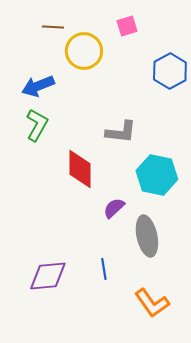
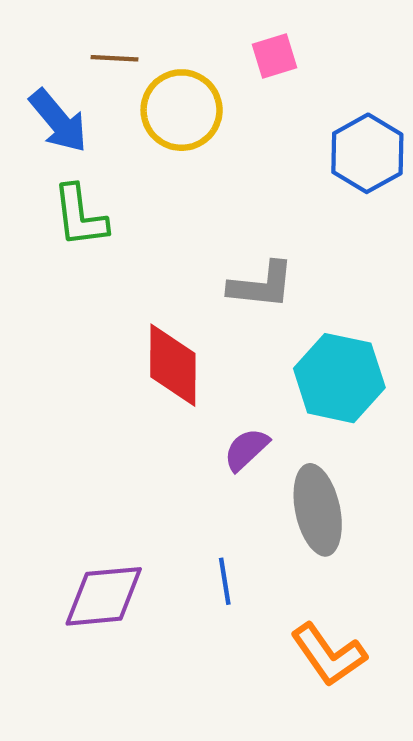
blue arrow: (38, 86) -> (58, 121), moved, turned -108
green L-shape: (37, 125) -> (80, 216), moved, turned 144

